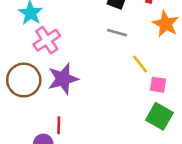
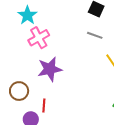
brown circle: (24, 80) -> (19, 91), moved, size x0.7

